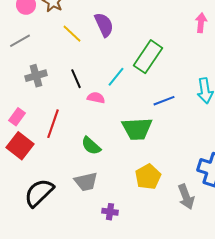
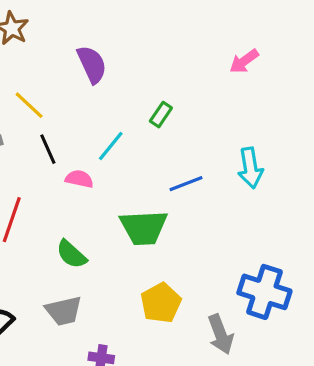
pink arrow: (201, 23) -> (244, 61), turned -132
yellow line: (72, 34) -> (29, 105), moved
green rectangle: (148, 57) -> (161, 115), size x0.5

